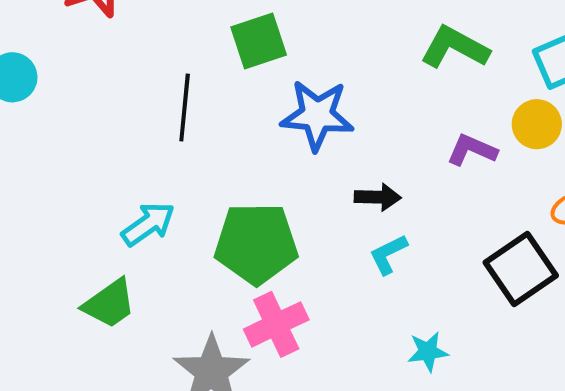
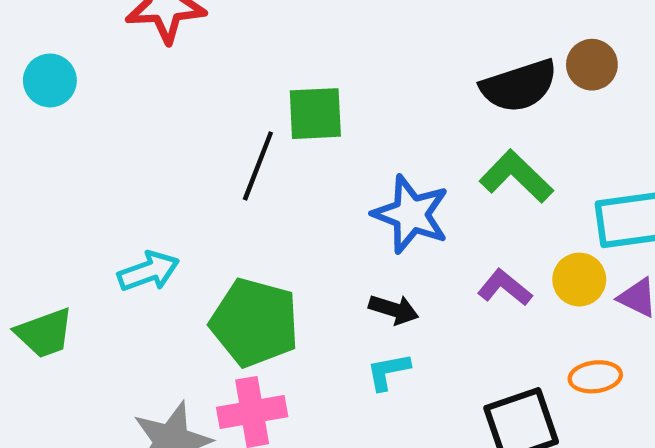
black line: (185, 107) -> (258, 166), moved
blue star: (317, 115) -> (411, 214), moved
green trapezoid: (109, 304) -> (44, 333), moved

